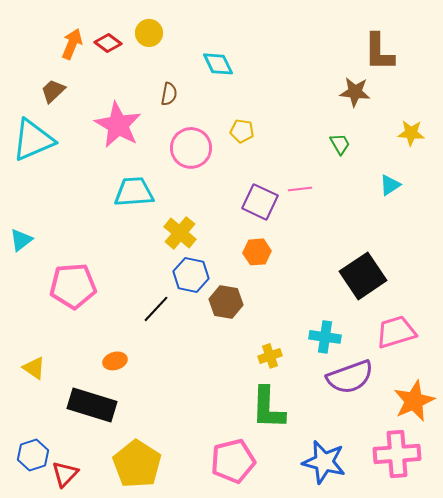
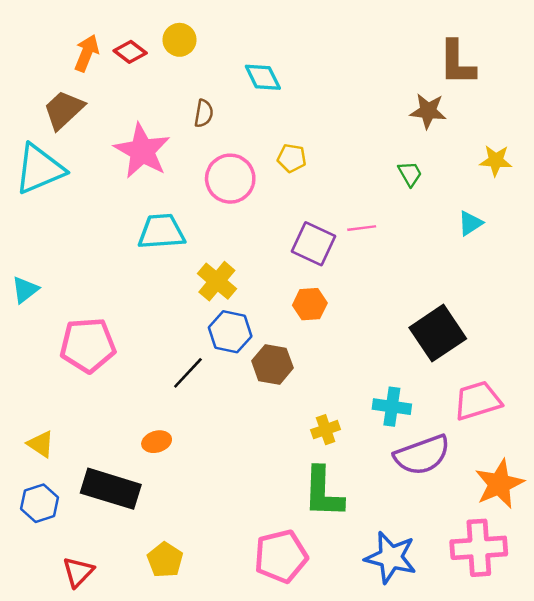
brown trapezoid: (53, 91) -> (64, 110), size x1.4
orange ellipse: (115, 361) -> (157, 442), moved
blue hexagon: (33, 455) -> (40, 503), moved
yellow pentagon: (137, 464) -> (165, 560), size x0.6

